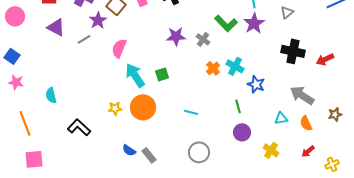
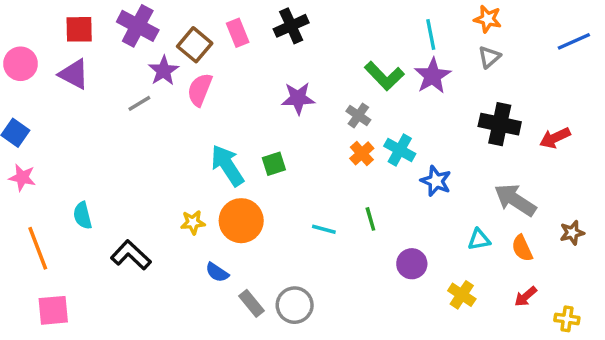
purple triangle: (56, 27) -> (74, 74), moved
gray cross: (203, 39) -> (358, 115), moved
pink semicircle: (119, 48) -> (200, 90), moved
cyan semicircle: (51, 95) -> (83, 215), moved
green line: (238, 106) -> (370, 219), moved
blue semicircle: (129, 150) -> (217, 272), moved
gray circle: (199, 152) -> (295, 305), moved
yellow cross: (332, 164) -> (567, 319), turned 32

